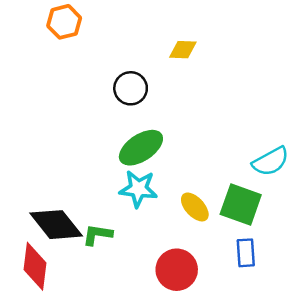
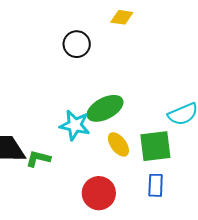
green ellipse: (141, 148) -> (105, 108), moved
green square: (241, 205) -> (155, 146), turned -32

